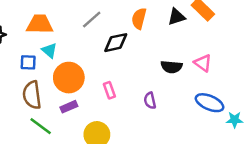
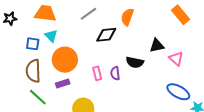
black triangle: (176, 17) -> (157, 46), moved
black semicircle: (171, 67) -> (135, 62), moved
purple semicircle: (150, 101) -> (115, 73), moved

